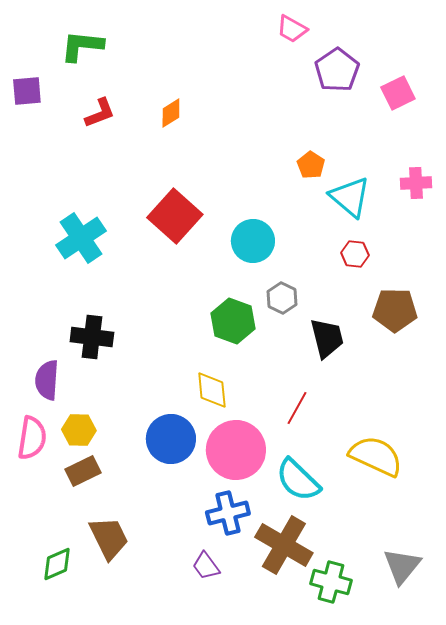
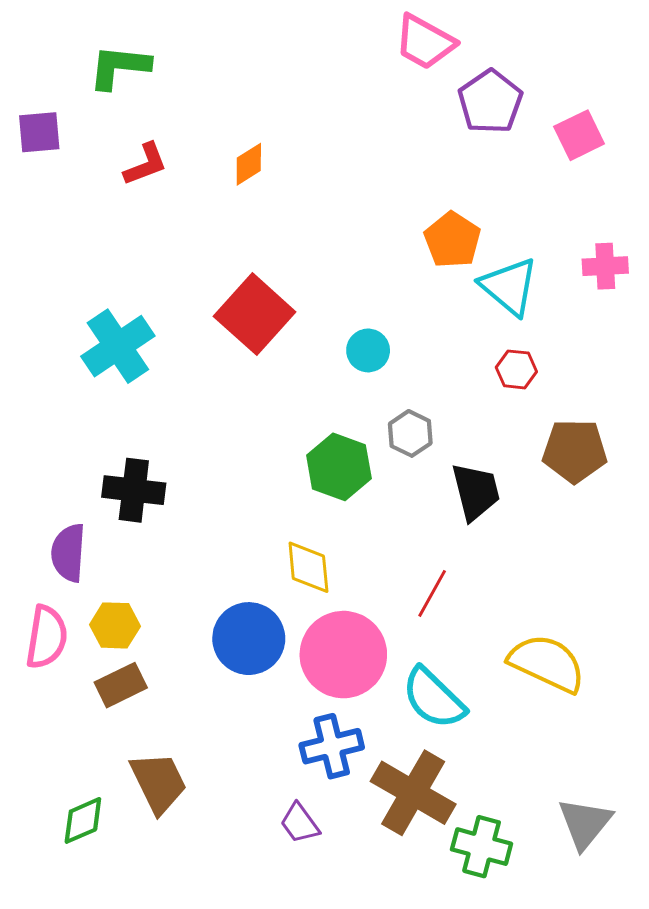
pink trapezoid: (292, 29) -> (425, 42), size x1.4
orange pentagon: (311, 165) -> (452, 240), size x1.4
cyan circle: (253, 241) -> (368, 350), size x0.7

